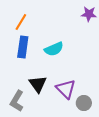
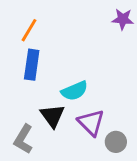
cyan semicircle: (54, 49) -> (74, 91), moved

